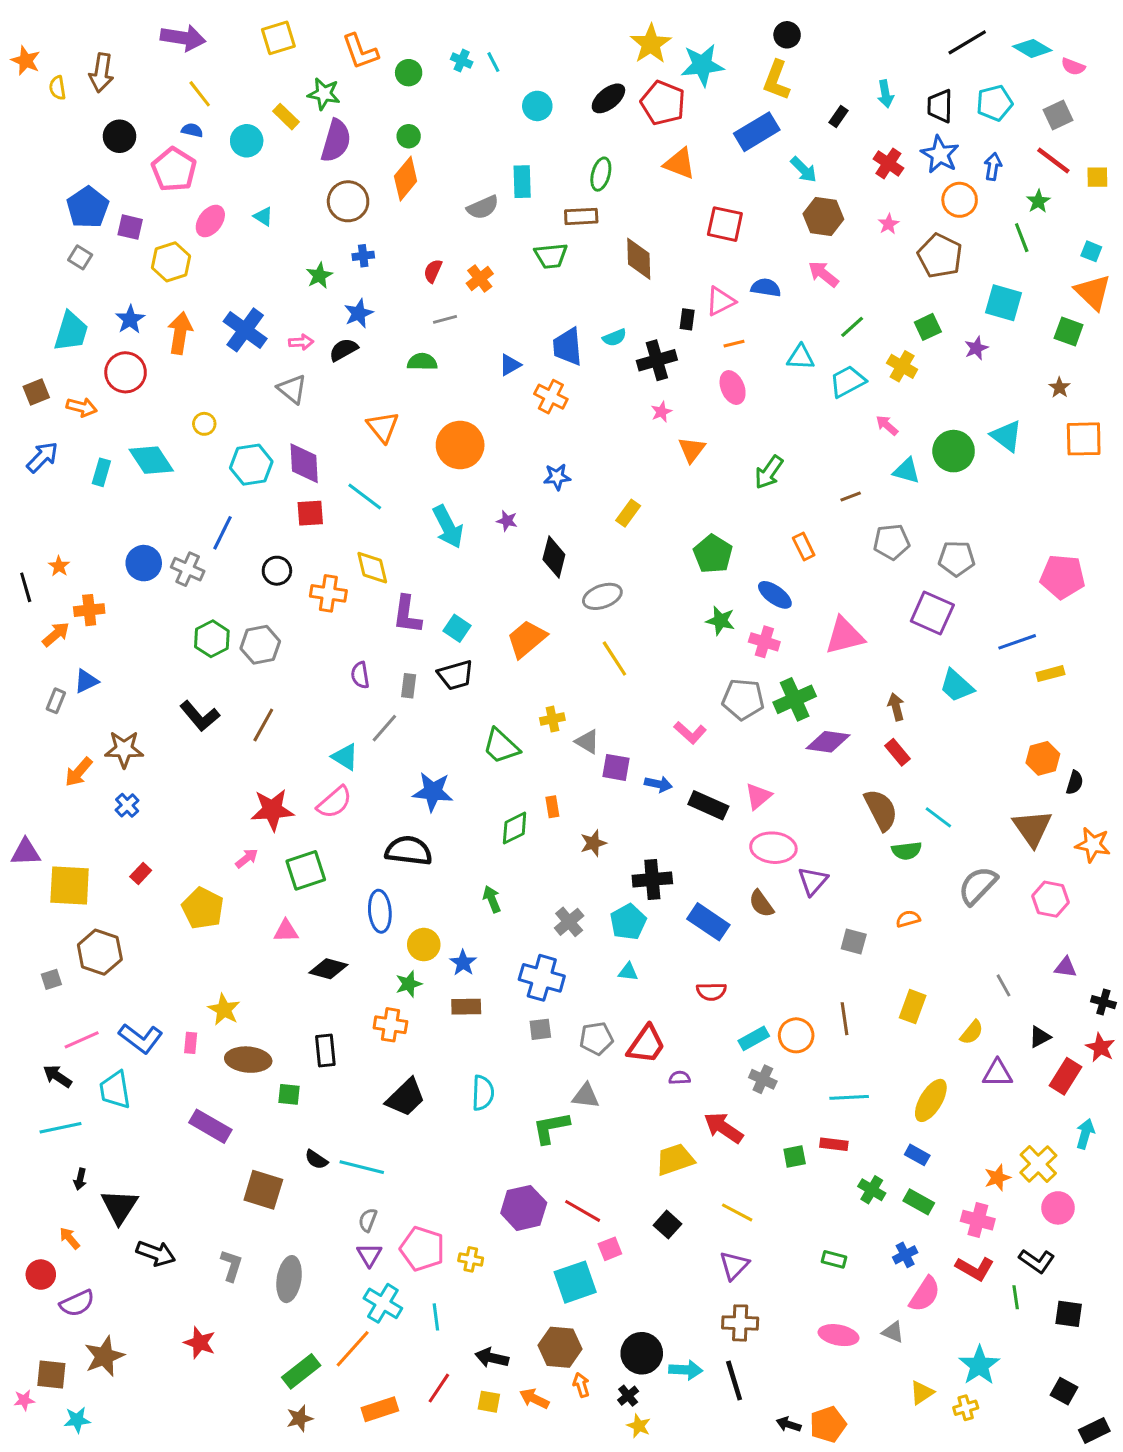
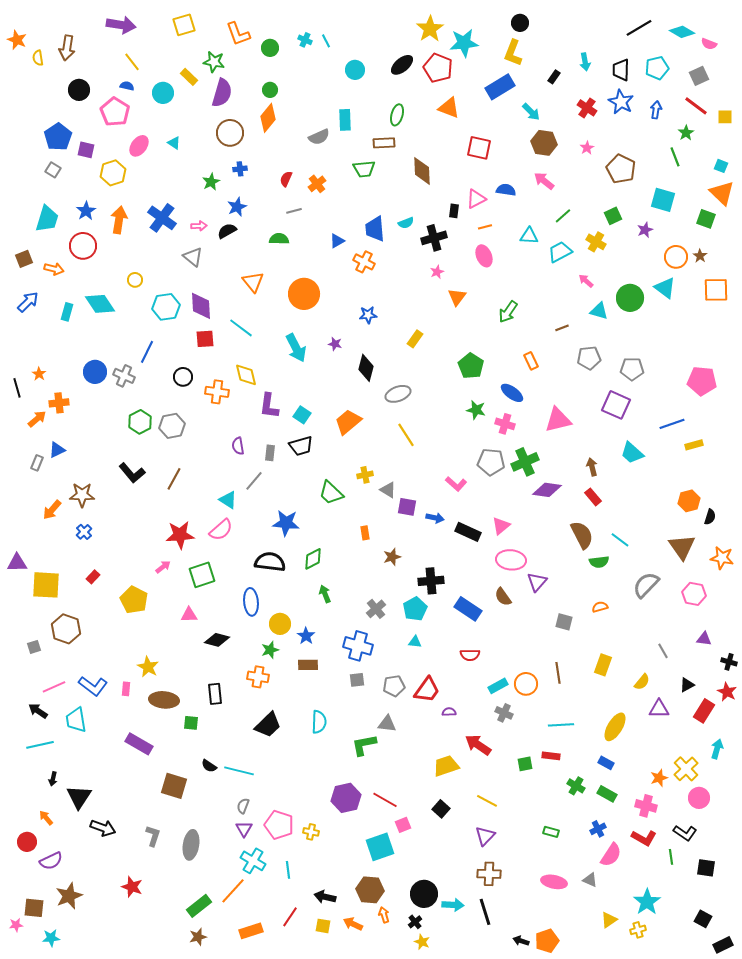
orange circle: (960, 200) -> (676, 257), moved
green diamond: (515, 828) -> (313, 559), moved

